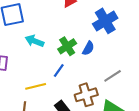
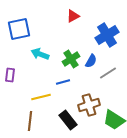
blue line: (59, 71) -> (63, 82), turned 40
gray line: (113, 76) -> (108, 73), moved

